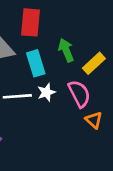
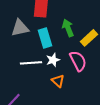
orange triangle: (94, 120) -> (58, 81), moved

